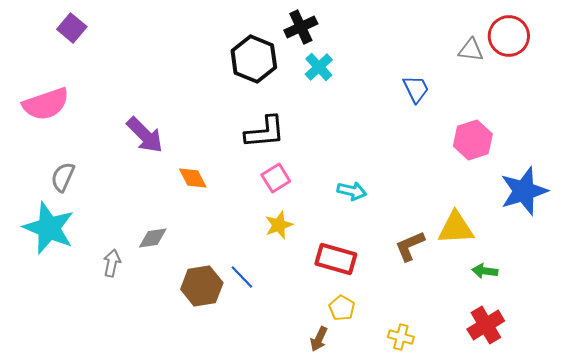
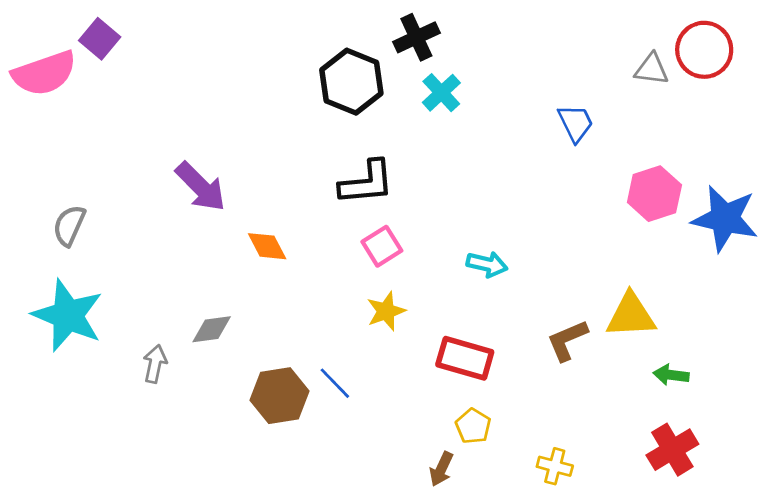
pink semicircle: (46, 104) -> (44, 73), moved
gray semicircle: (63, 177) -> (69, 225), moved
blue star: (524, 191) -> (725, 219), moved, turned 30

